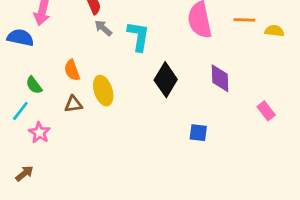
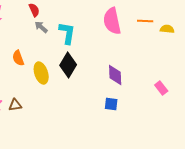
purple diamond: (220, 78) -> (115, 75), moved
black diamond: (166, 80) -> (68, 65), moved
brown triangle: (73, 104) -> (15, 105), moved

